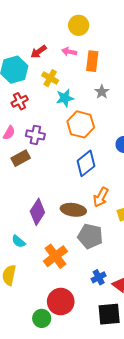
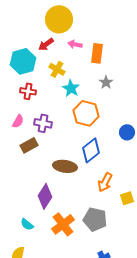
yellow circle: (79, 25) -> (59, 19), moved, size x1.4
cyan star: (65, 98) -> (71, 88), turned -30
red cross: (20, 101) -> (28, 91), turned 35
brown ellipse: (73, 210) -> (65, 166), moved
orange cross: (55, 256) -> (63, 224), moved

